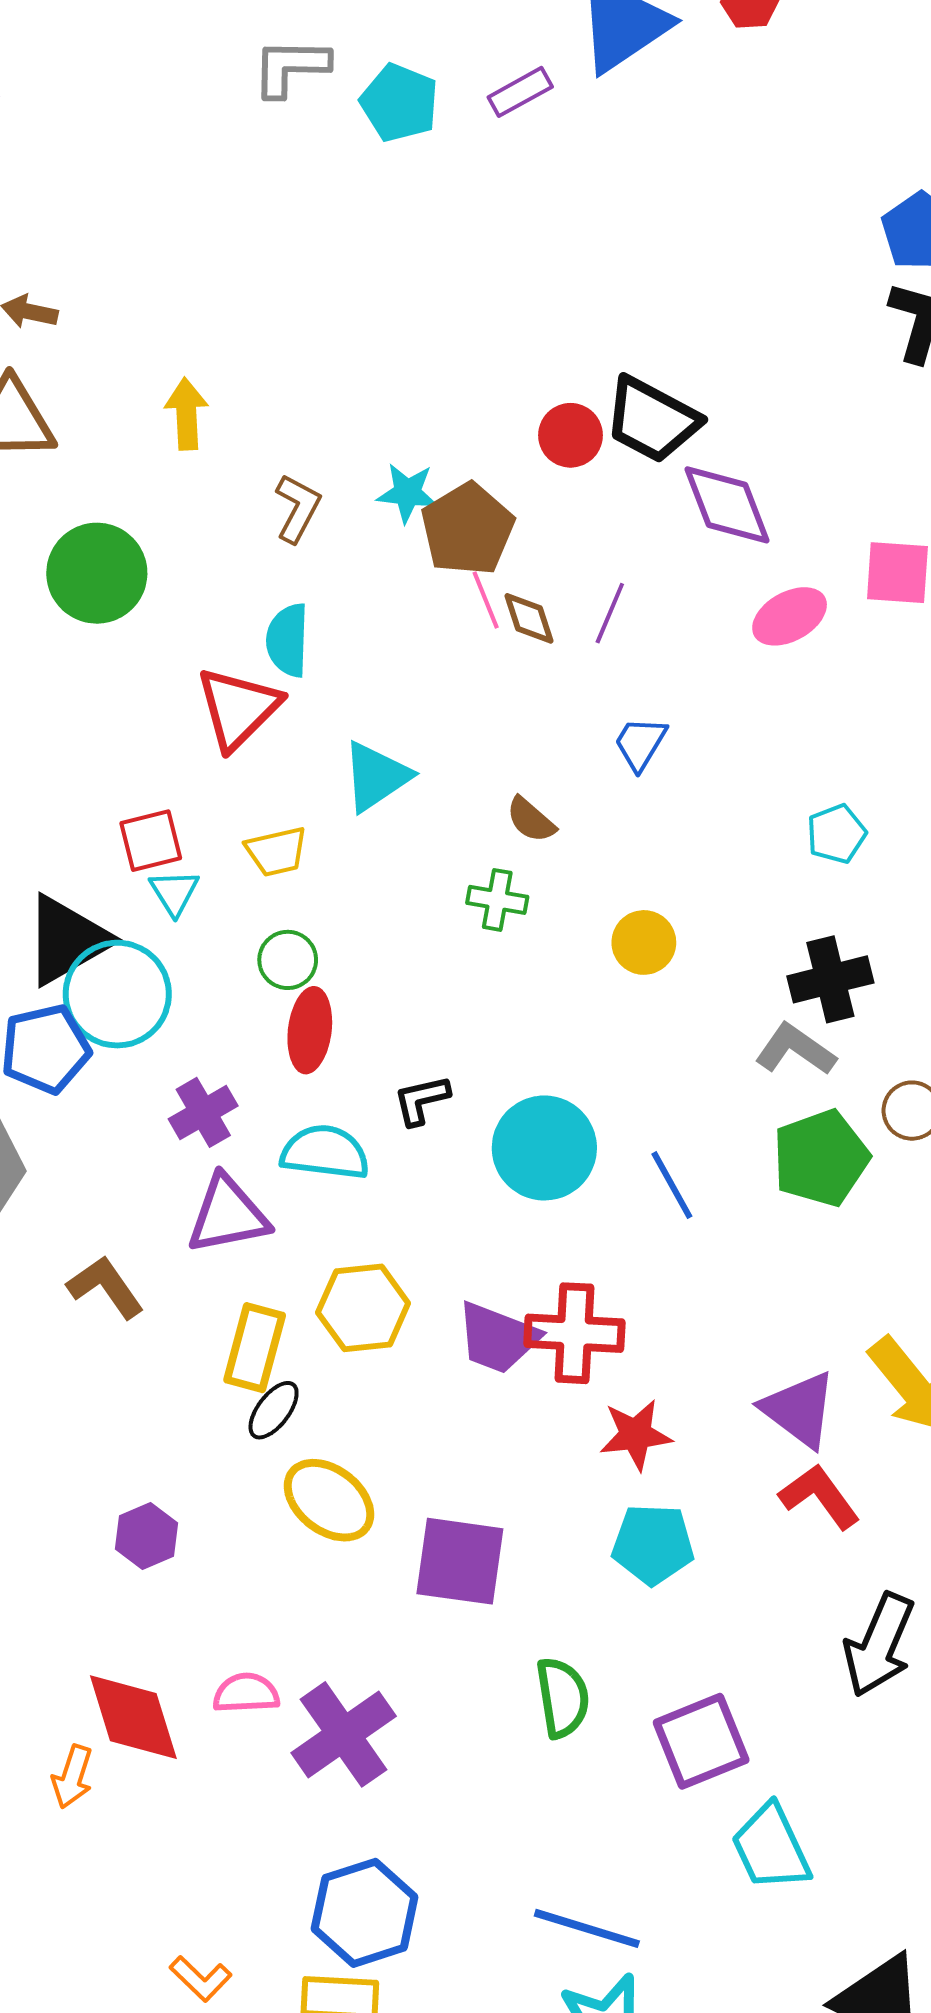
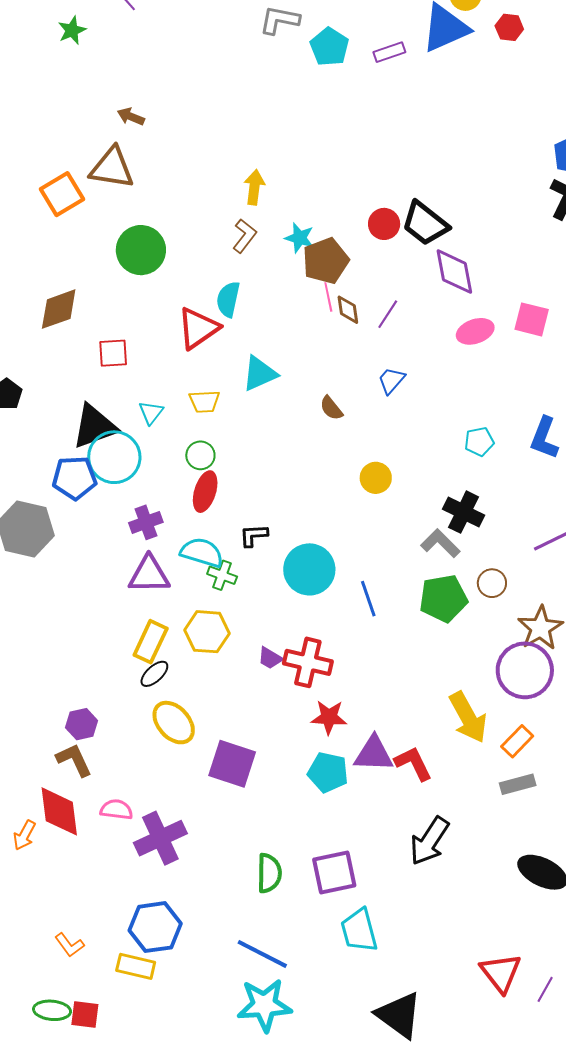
yellow arrow: (186, 414) -> (254, 187), moved
red square: (151, 841) -> (113, 353), moved
green cross: (497, 900) -> (222, 575), moved
black cross: (830, 979) -> (464, 512), turned 30
brown L-shape: (105, 1287) -> (74, 760), moved
purple trapezoid: (498, 1338) -> (270, 658), size x0.6
purple triangle: (799, 1410) -> (374, 754), moved, turned -45
green semicircle: (563, 1698) -> (269, 873), moved

